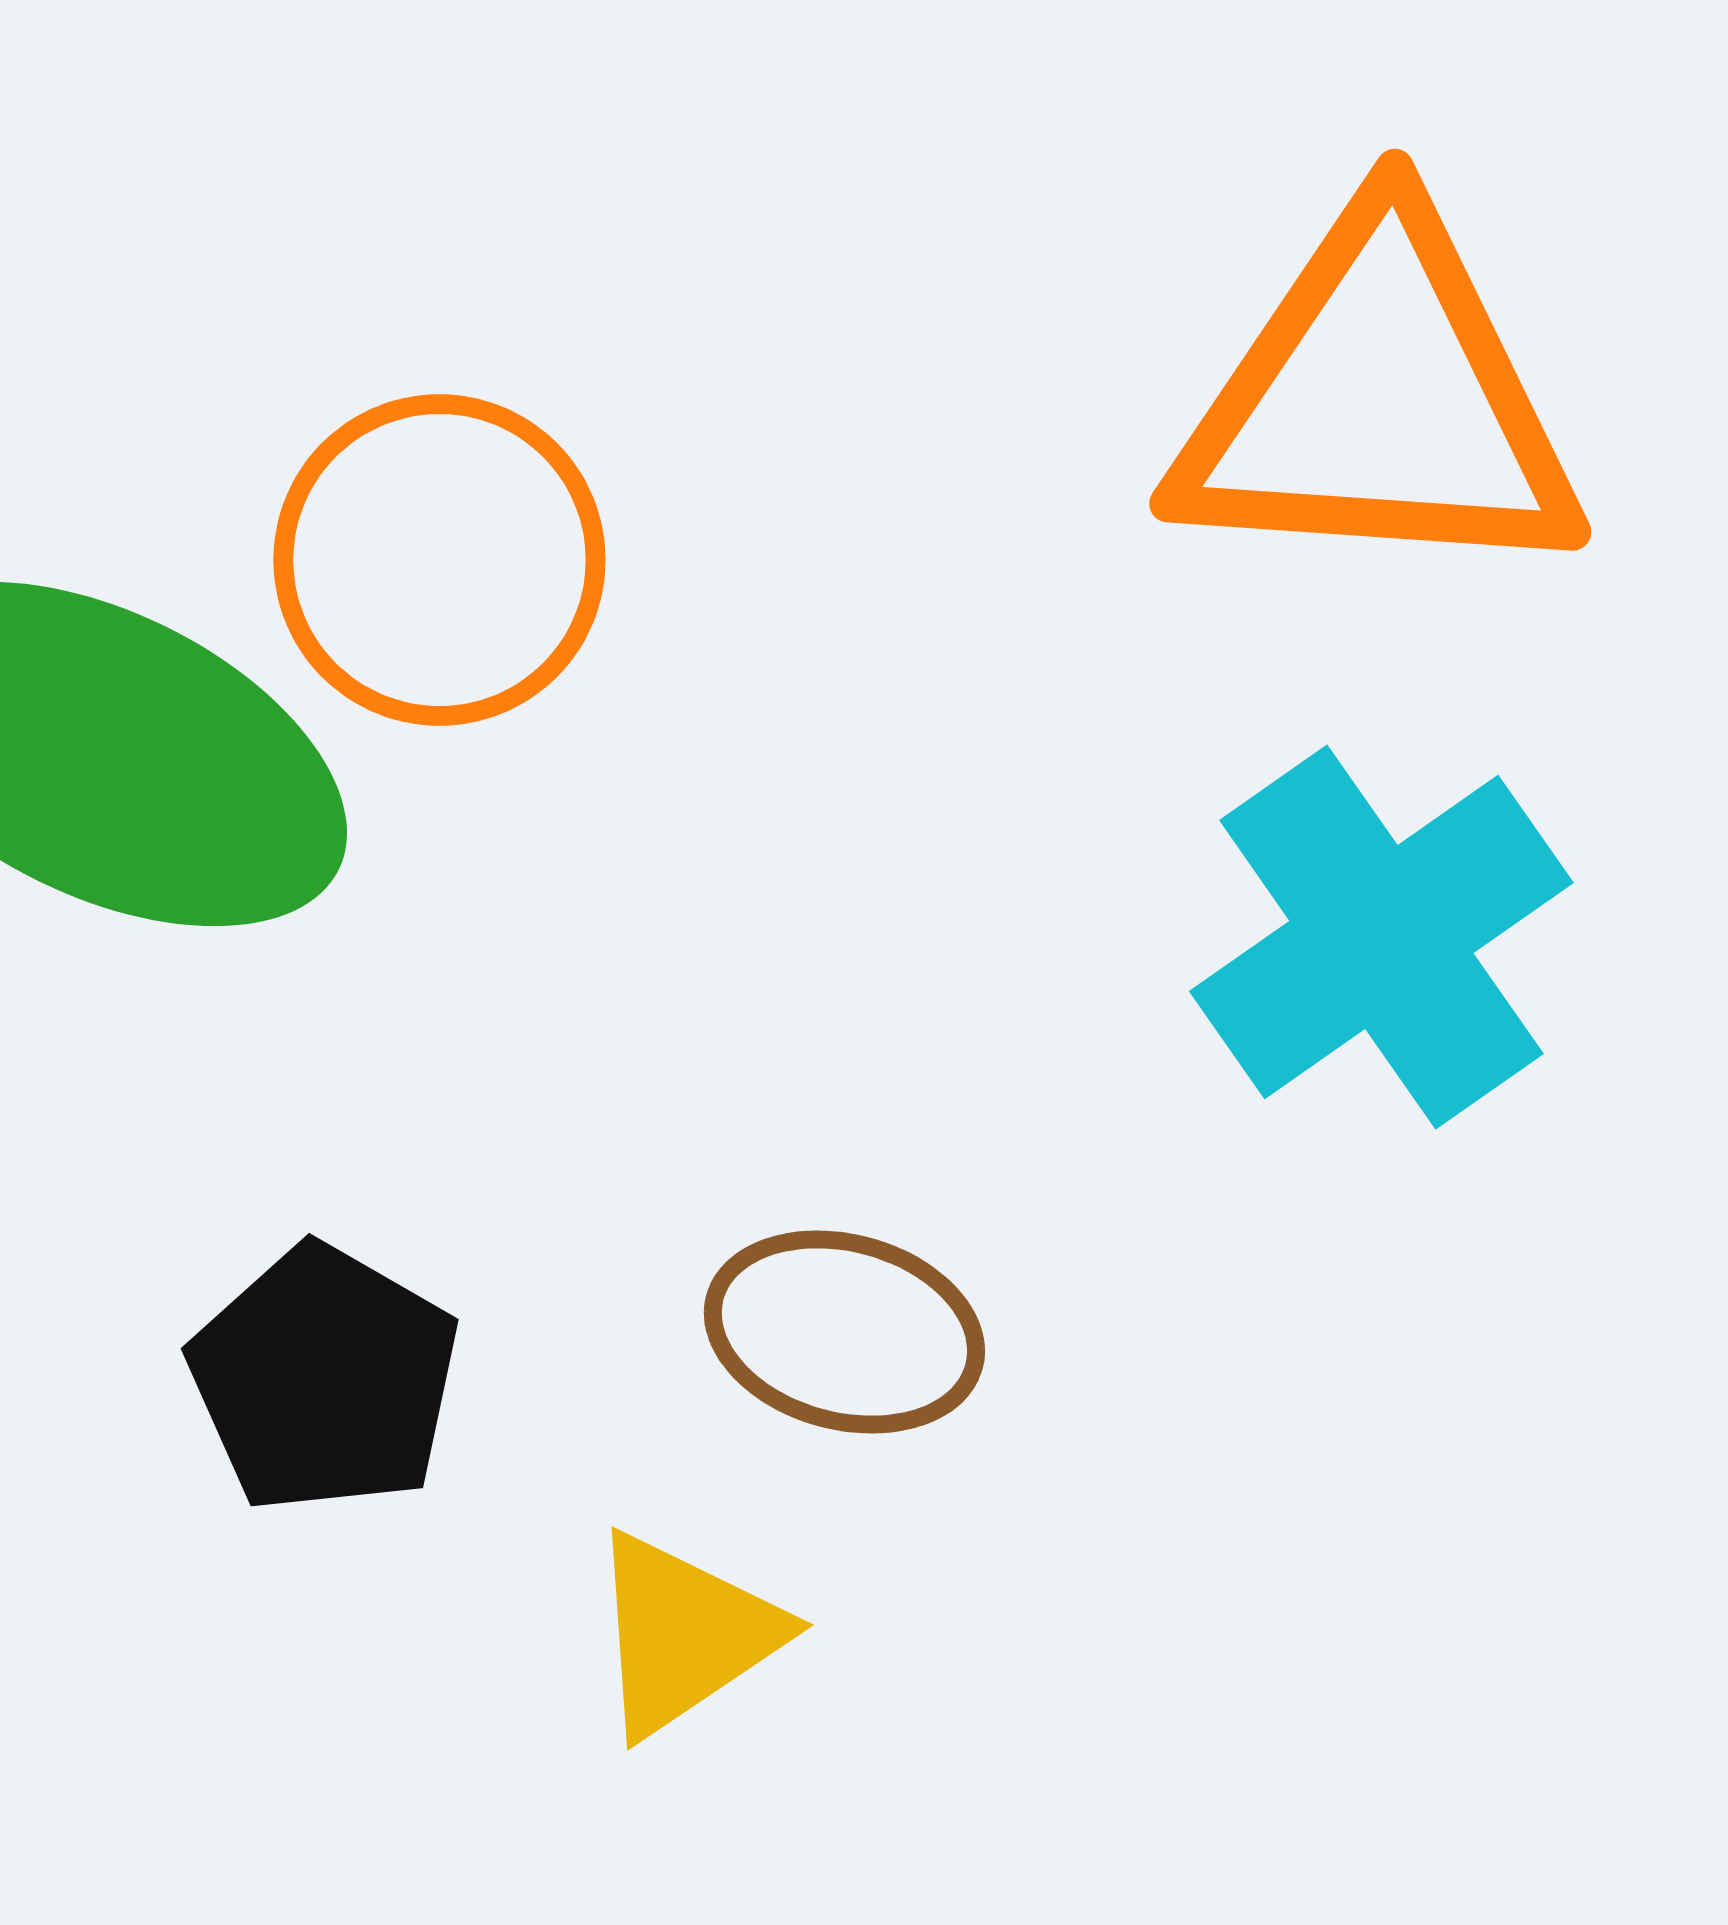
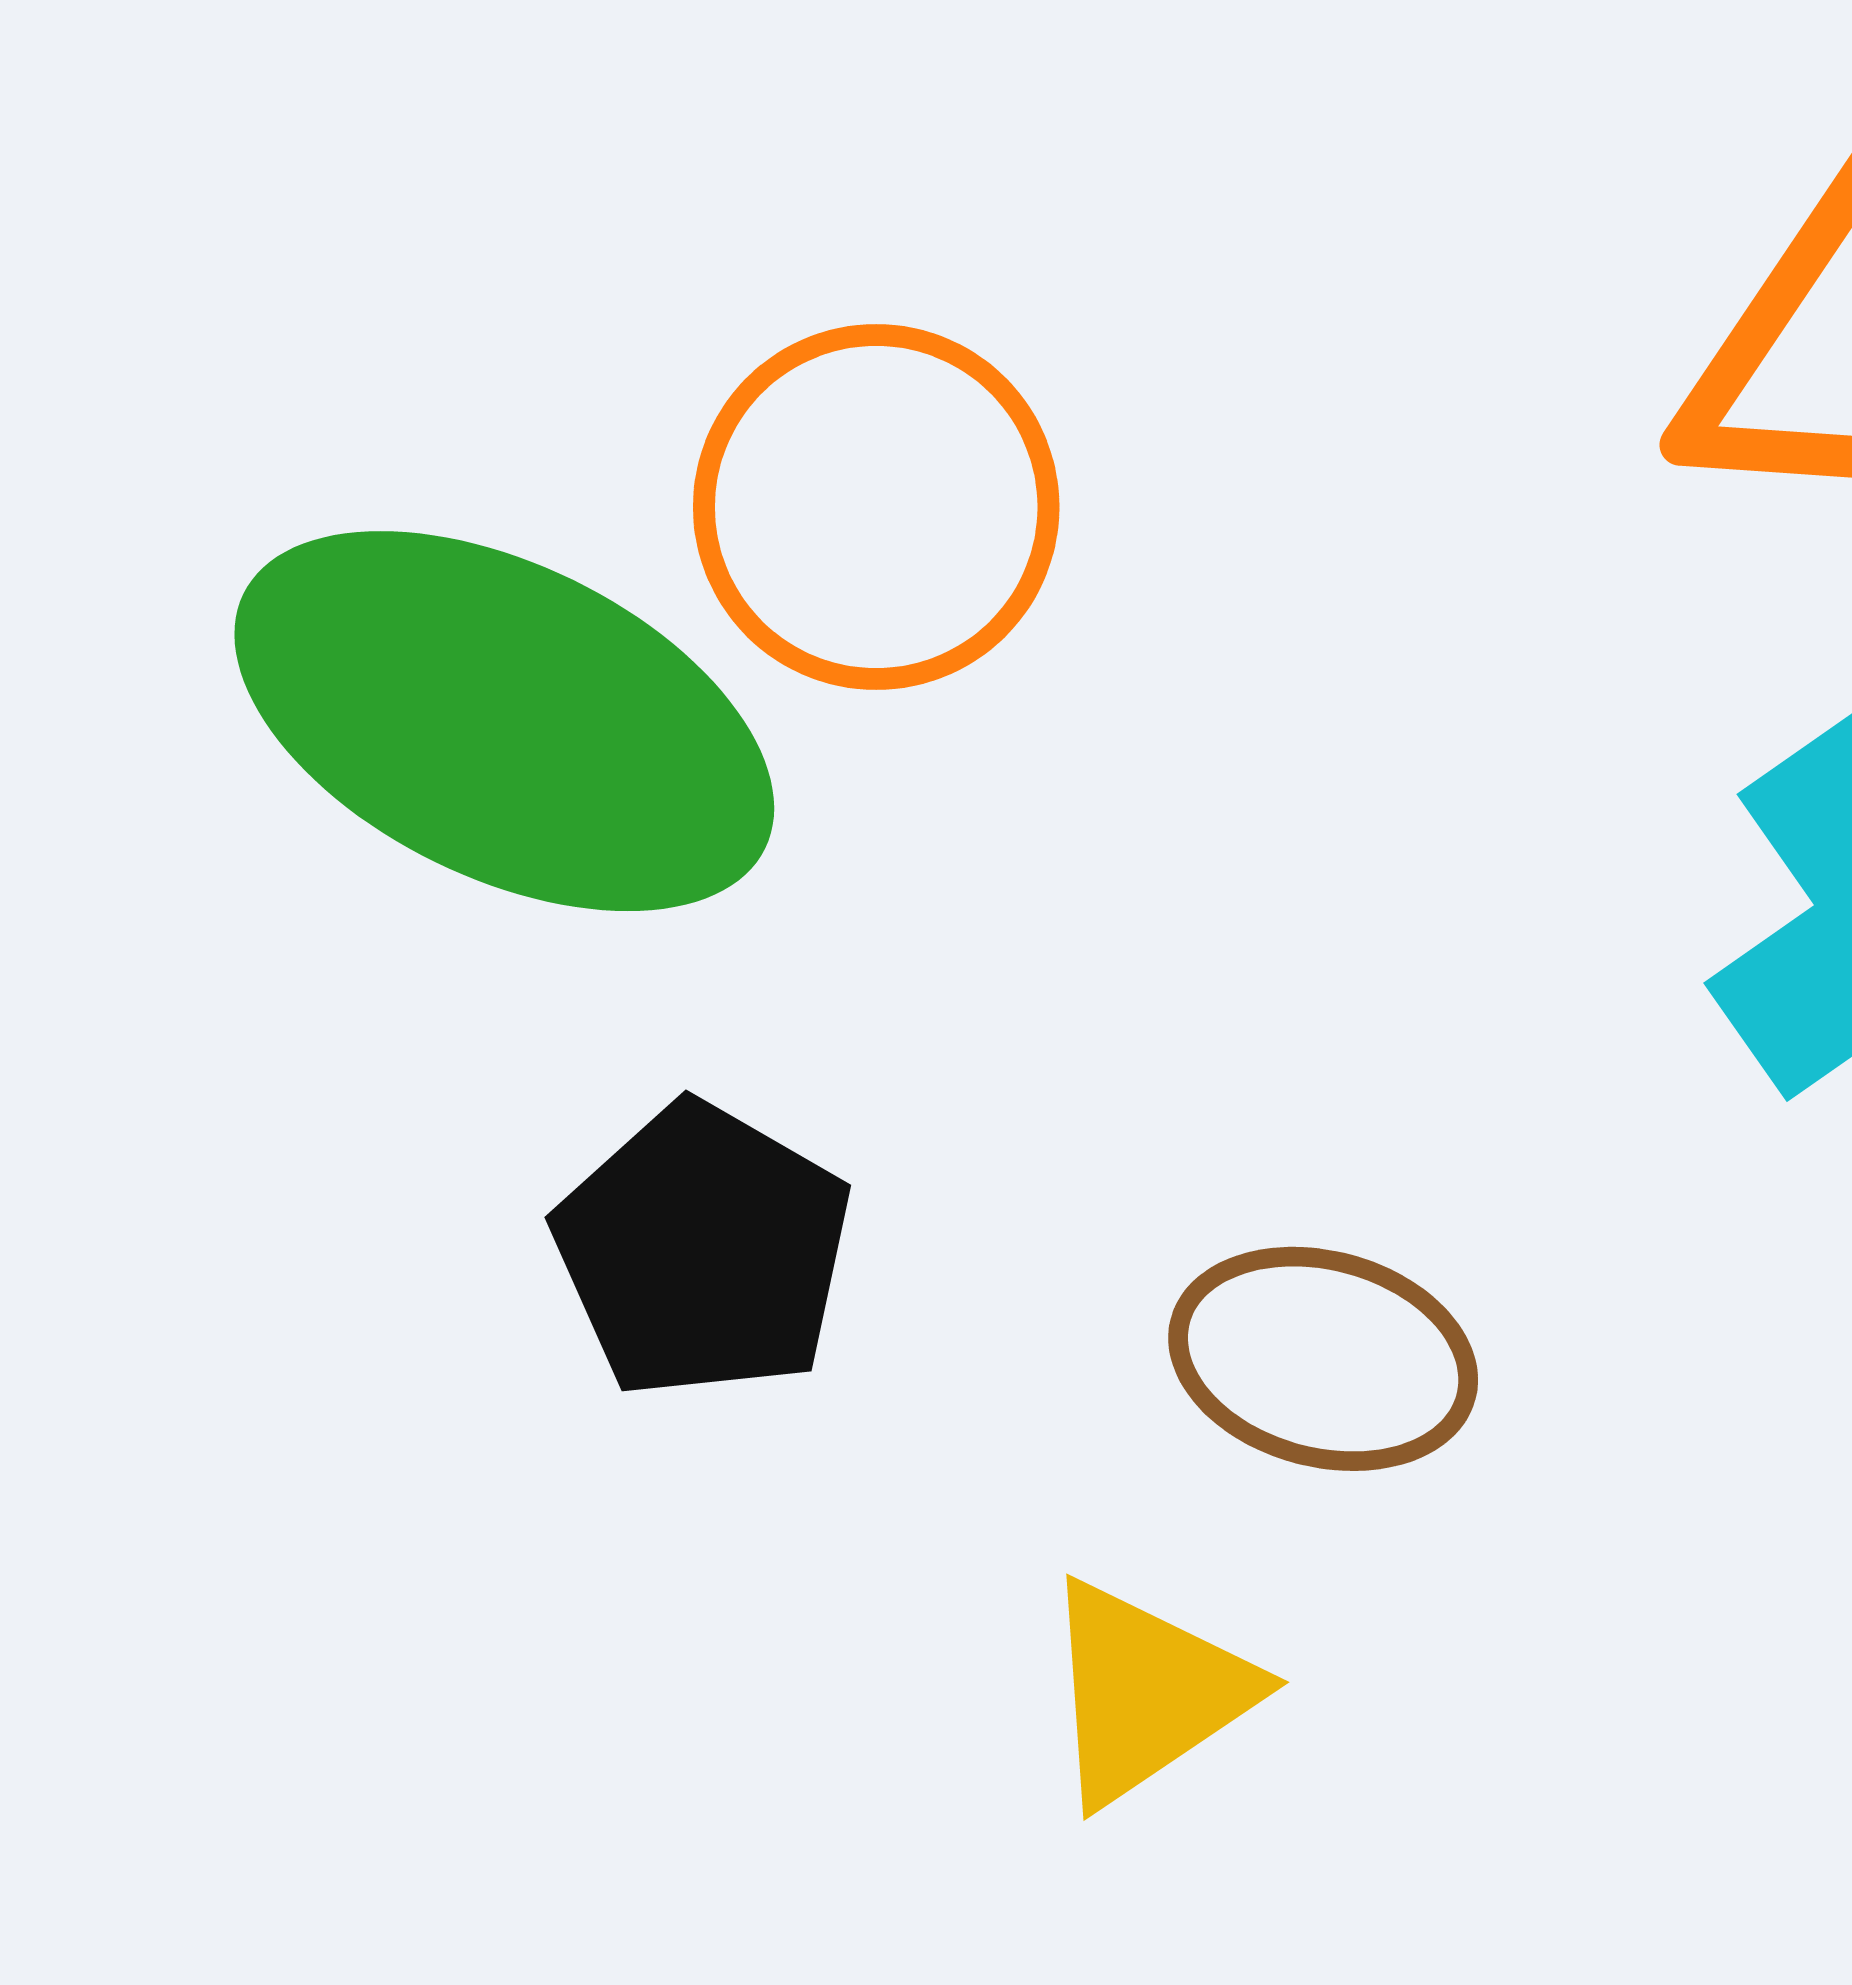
black pentagon: (324, 1379) -> (703, 1251), moved

